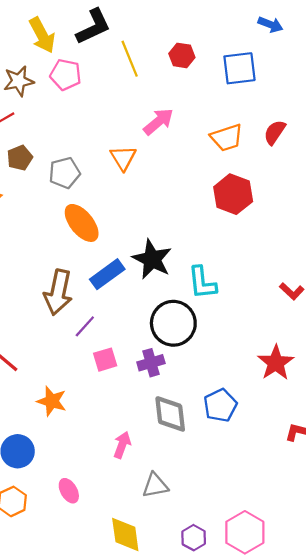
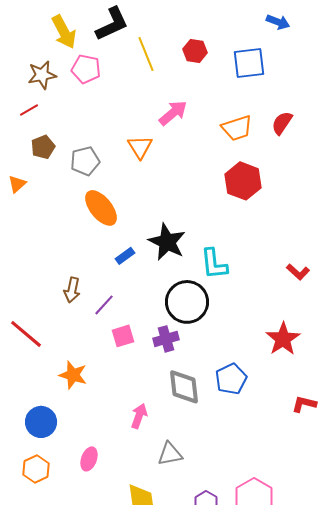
blue rectangle: (107, 274) -> (125, 256), size x0.6
brown arrow: (58, 292) -> (72, 290), moved, size x0.6
pink ellipse: (69, 491) -> (89, 459), turned 50

